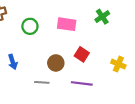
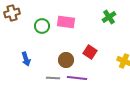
pink rectangle: (67, 24) -> (66, 22), moved
purple line: (82, 83) -> (77, 78), moved

